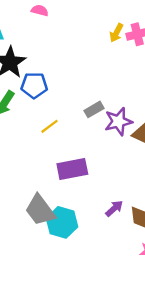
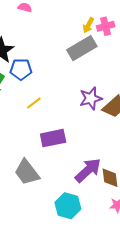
gray rectangle: (94, 109) -> (82, 48), moved, size x1.8
purple arrow: (114, 208) -> (88, 170), size x1.8
cyan hexagon: (62, 222) -> (68, 206), moved

